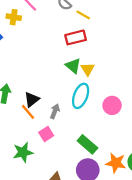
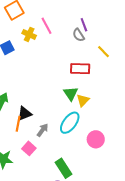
yellow line: (83, 15) -> (104, 52), moved
orange line: (28, 112) -> (18, 124), turned 35
pink square: (46, 134) -> (29, 148), turned -32

